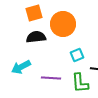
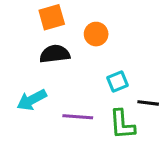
orange circle: (63, 24) -> (96, 34), size x0.6

